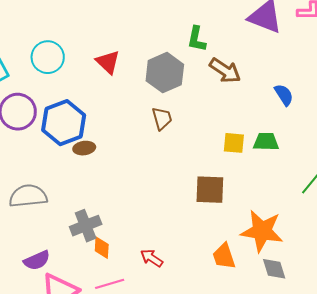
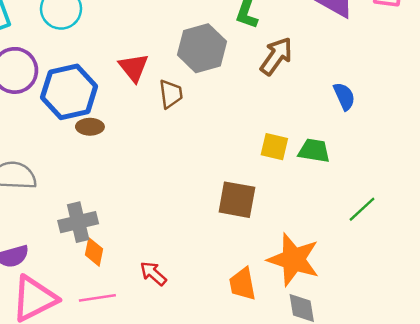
red triangle: (108, 62) -> (134, 68), moved
brown arrow: (225, 70) -> (276, 56), turned -96
brown trapezoid: (162, 118) -> (171, 94), moved

